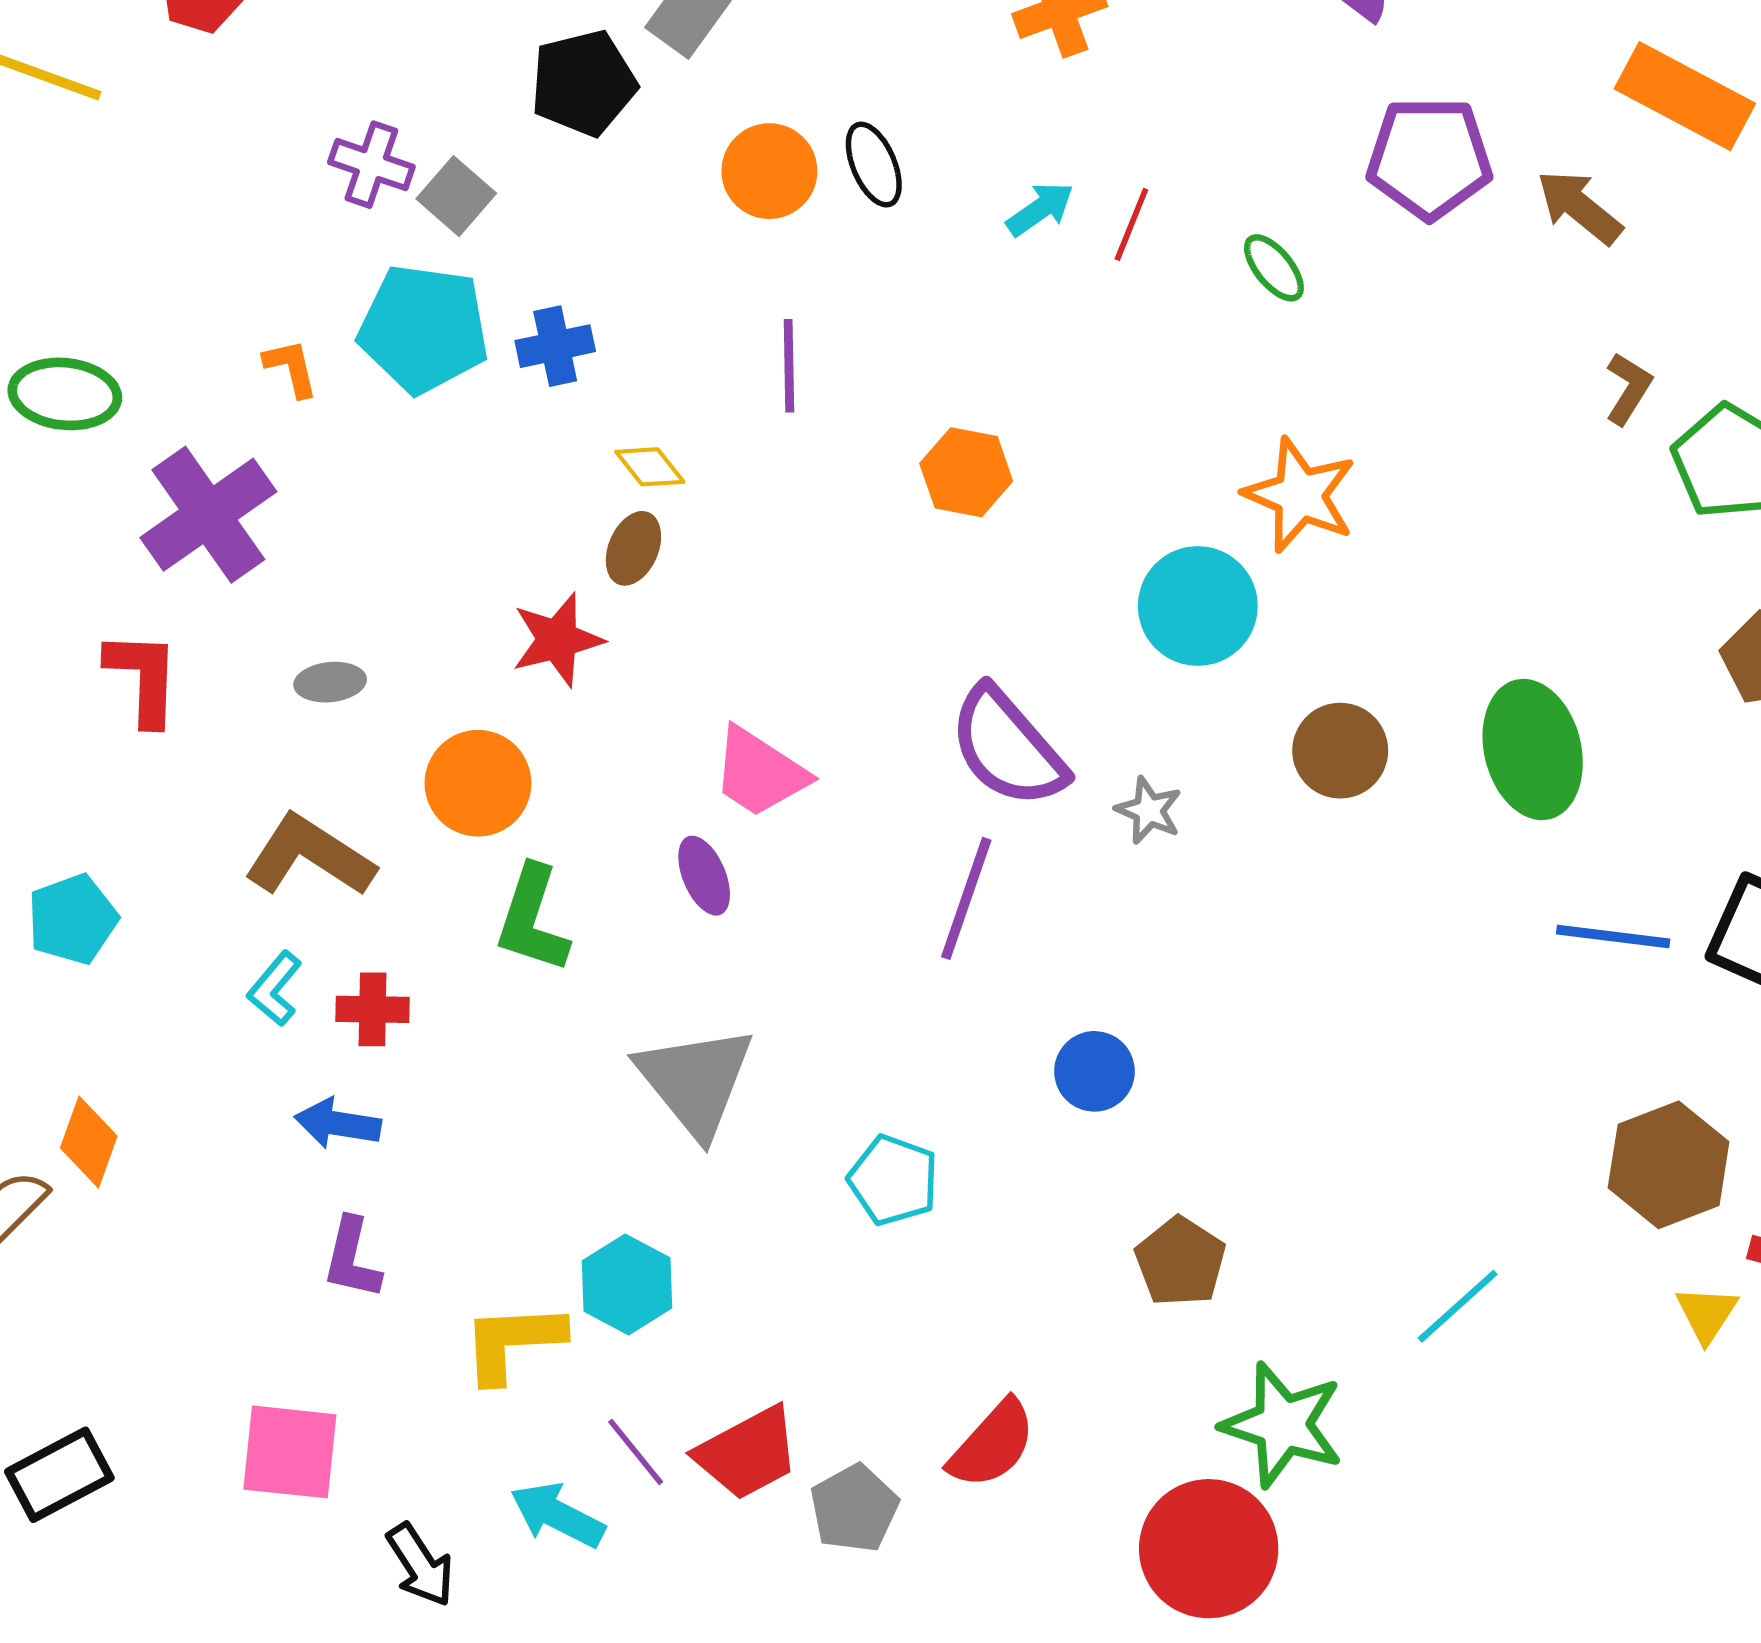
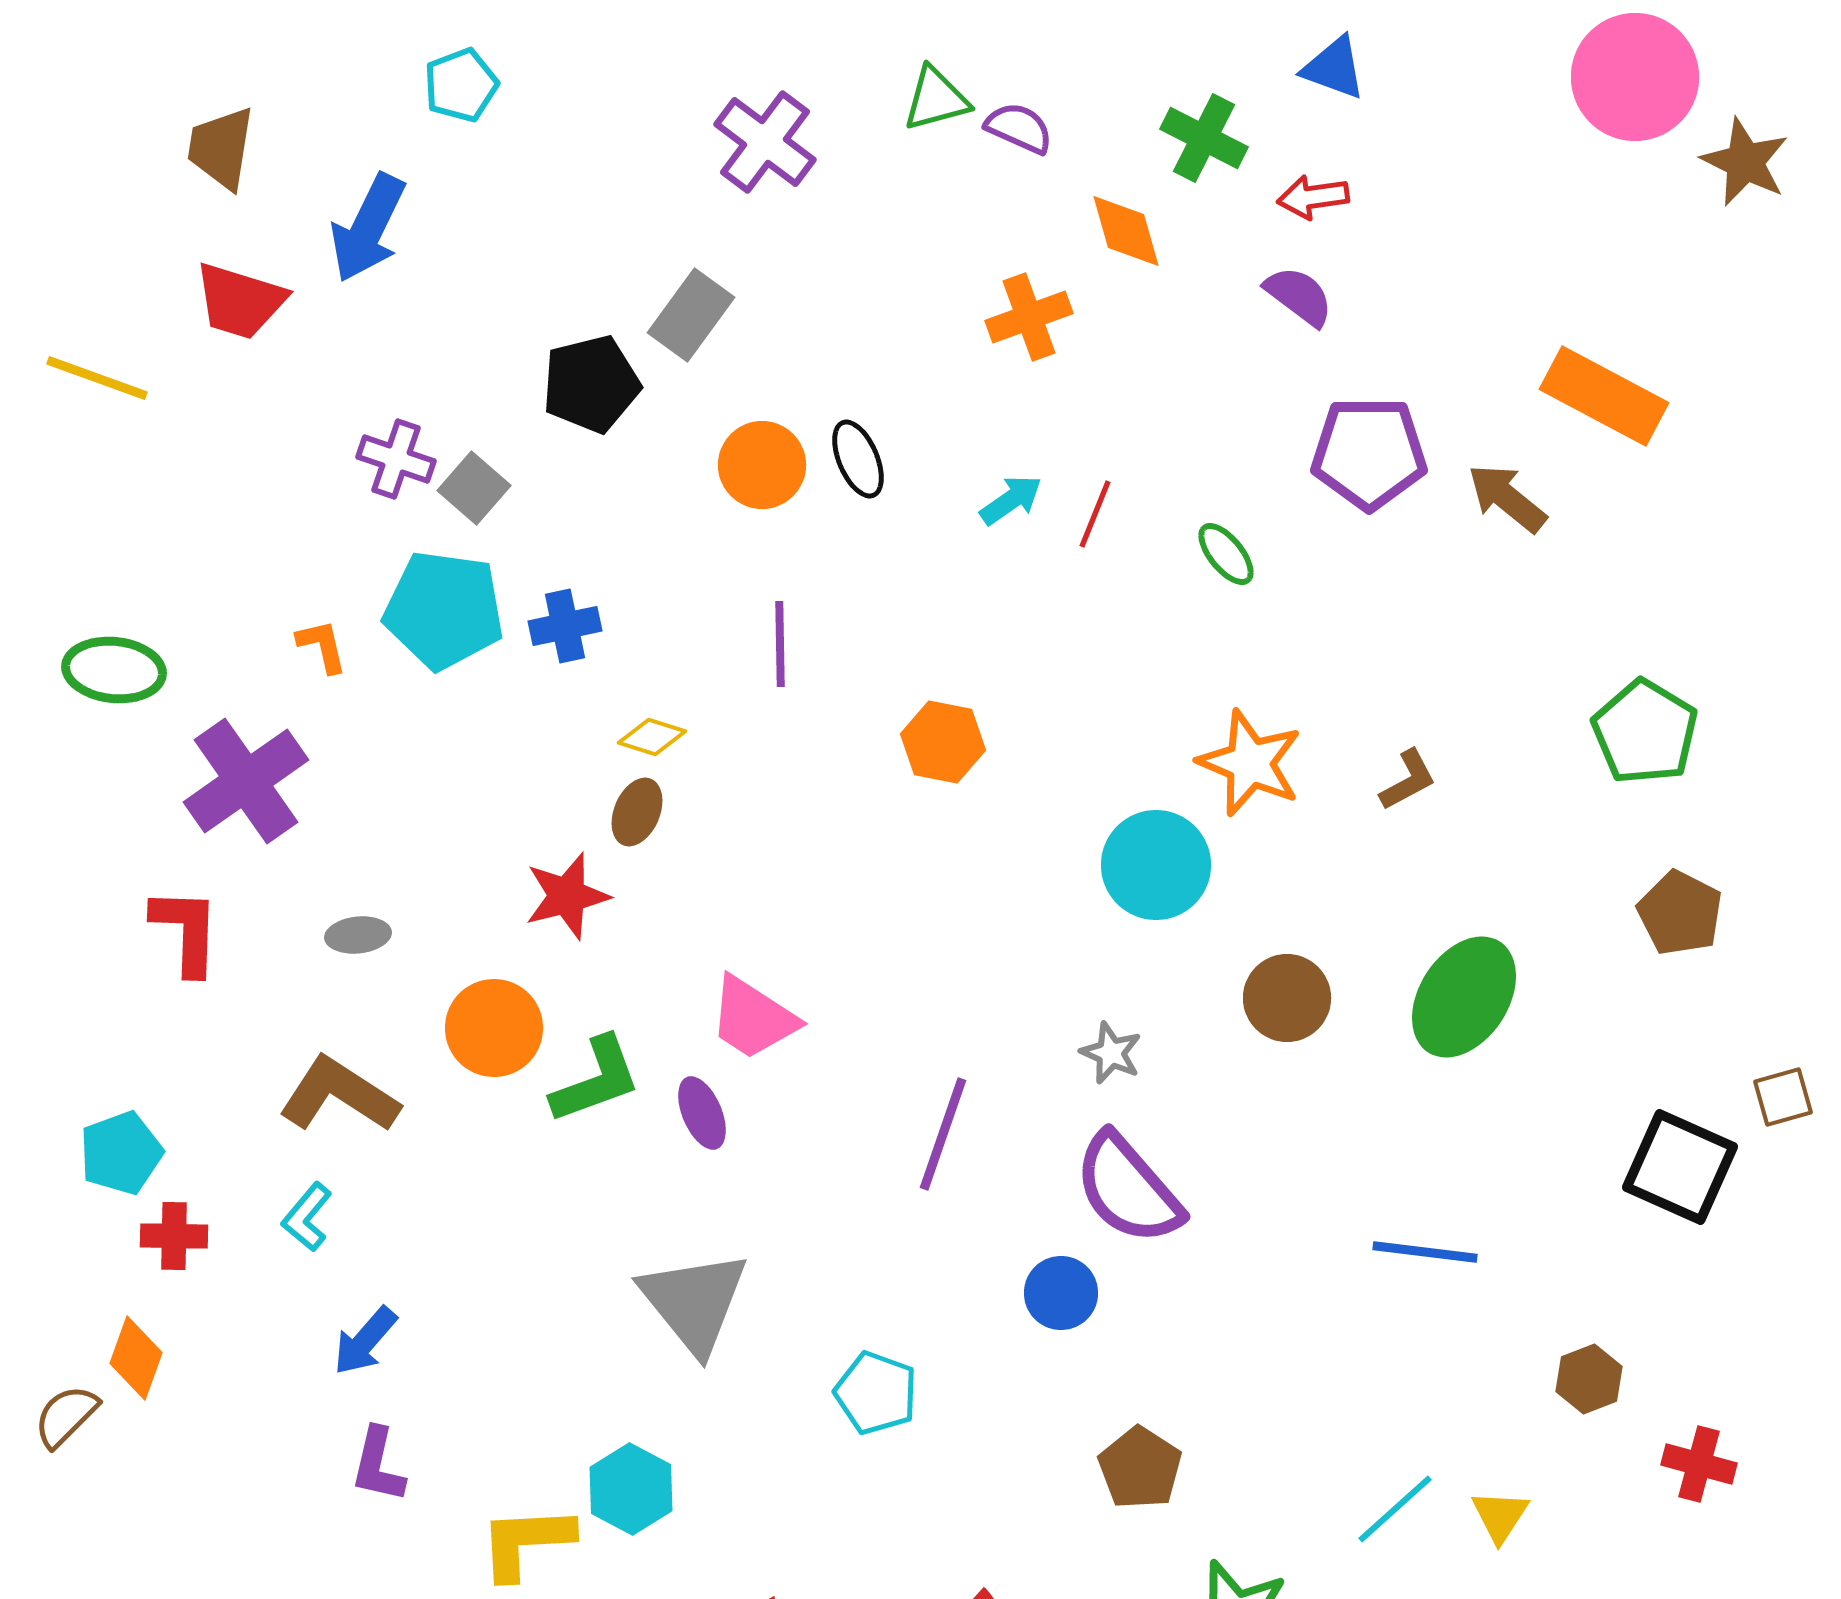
brown L-shape: (1628, 389) -> (1408, 780), moved, turned 30
yellow diamond: (650, 467) -> (652, 737), turned -34
purple semicircle: (1007, 747) -> (1128, 1189), moved
green ellipse: (1533, 750) -> (1464, 997), turned 47
green L-shape: (532, 919) -> (596, 1080), moved, turned -128
blue line: (1613, 937) -> (1425, 1252), moved
red cross: (373, 1009) -> (174, 1236), moved
blue arrow: (338, 1124) -> (365, 1341), turned -58
brown hexagon: (1669, 1165) -> (1589, 1379), size x0.6
yellow triangle: (1707, 1314) -> (1500, 1516), moved

